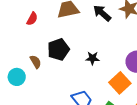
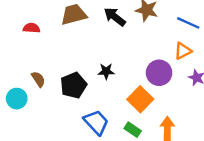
red semicircle: (32, 19) -> (31, 28), turned -112
black pentagon: (58, 50) -> (73, 85), moved

